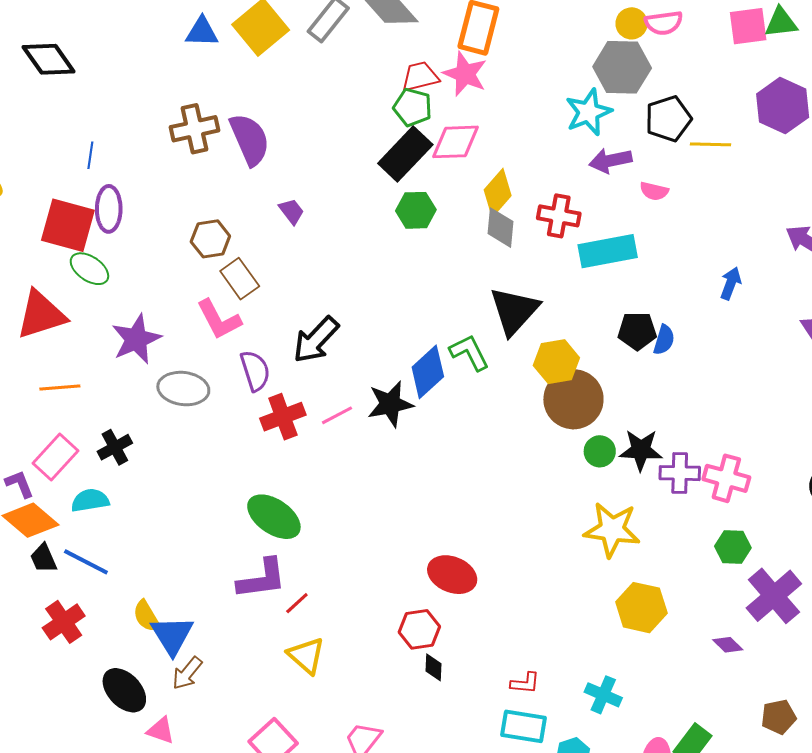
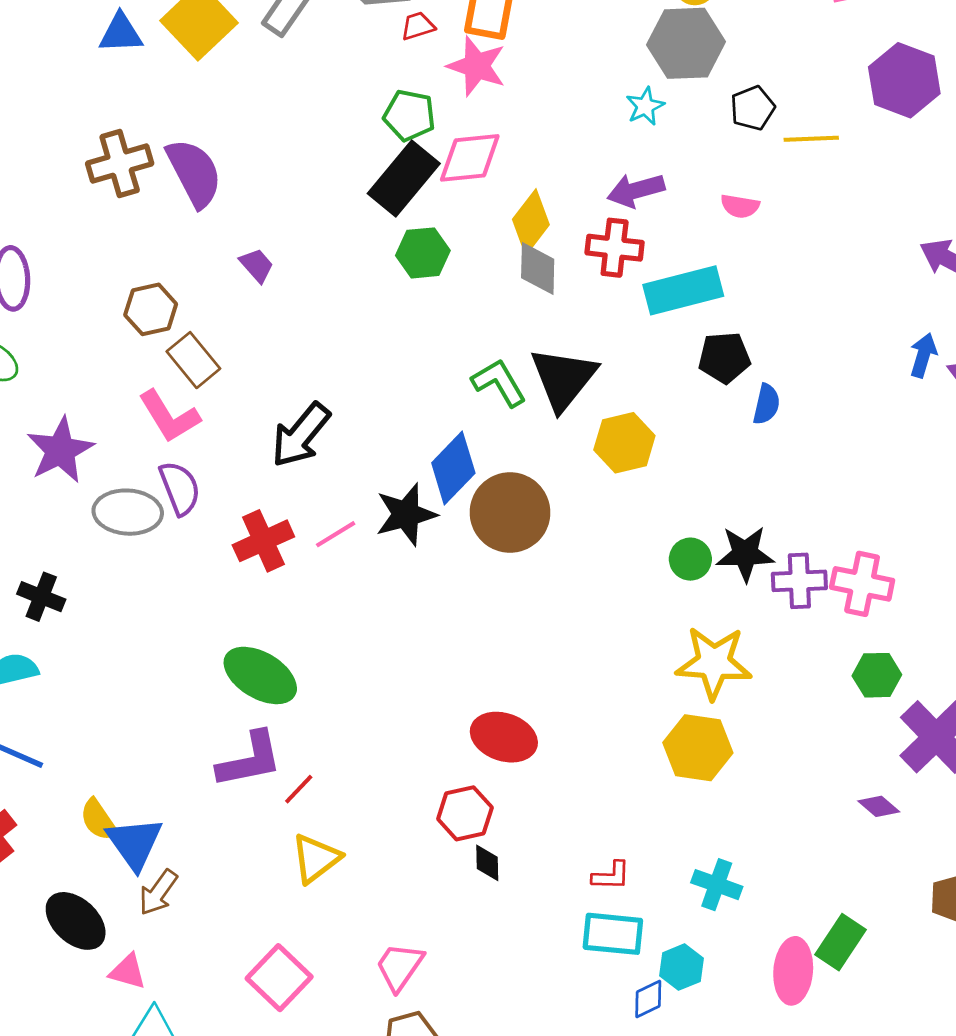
red trapezoid: (420, 77) -> (418, 26), moved, size x0.7
cyan star: (588, 112) -> (645, 106), size x0.6
black pentagon: (668, 119) -> (753, 108), size x0.7
purple arrow: (610, 161) -> (636, 190), moved
blue arrow: (731, 283) -> (923, 355), moved
black pentagon: (637, 331) -> (724, 358), moved
green L-shape: (469, 352) -> (499, 383), moved
purple semicircle: (255, 371) -> (180, 488), moved
brown circle: (573, 399) -> (510, 513), moved
black cross: (115, 447) -> (41, 597), turned -36
yellow hexagon: (641, 608) -> (698, 748), moved
yellow triangle: (306, 656) -> (316, 858), turned 45

